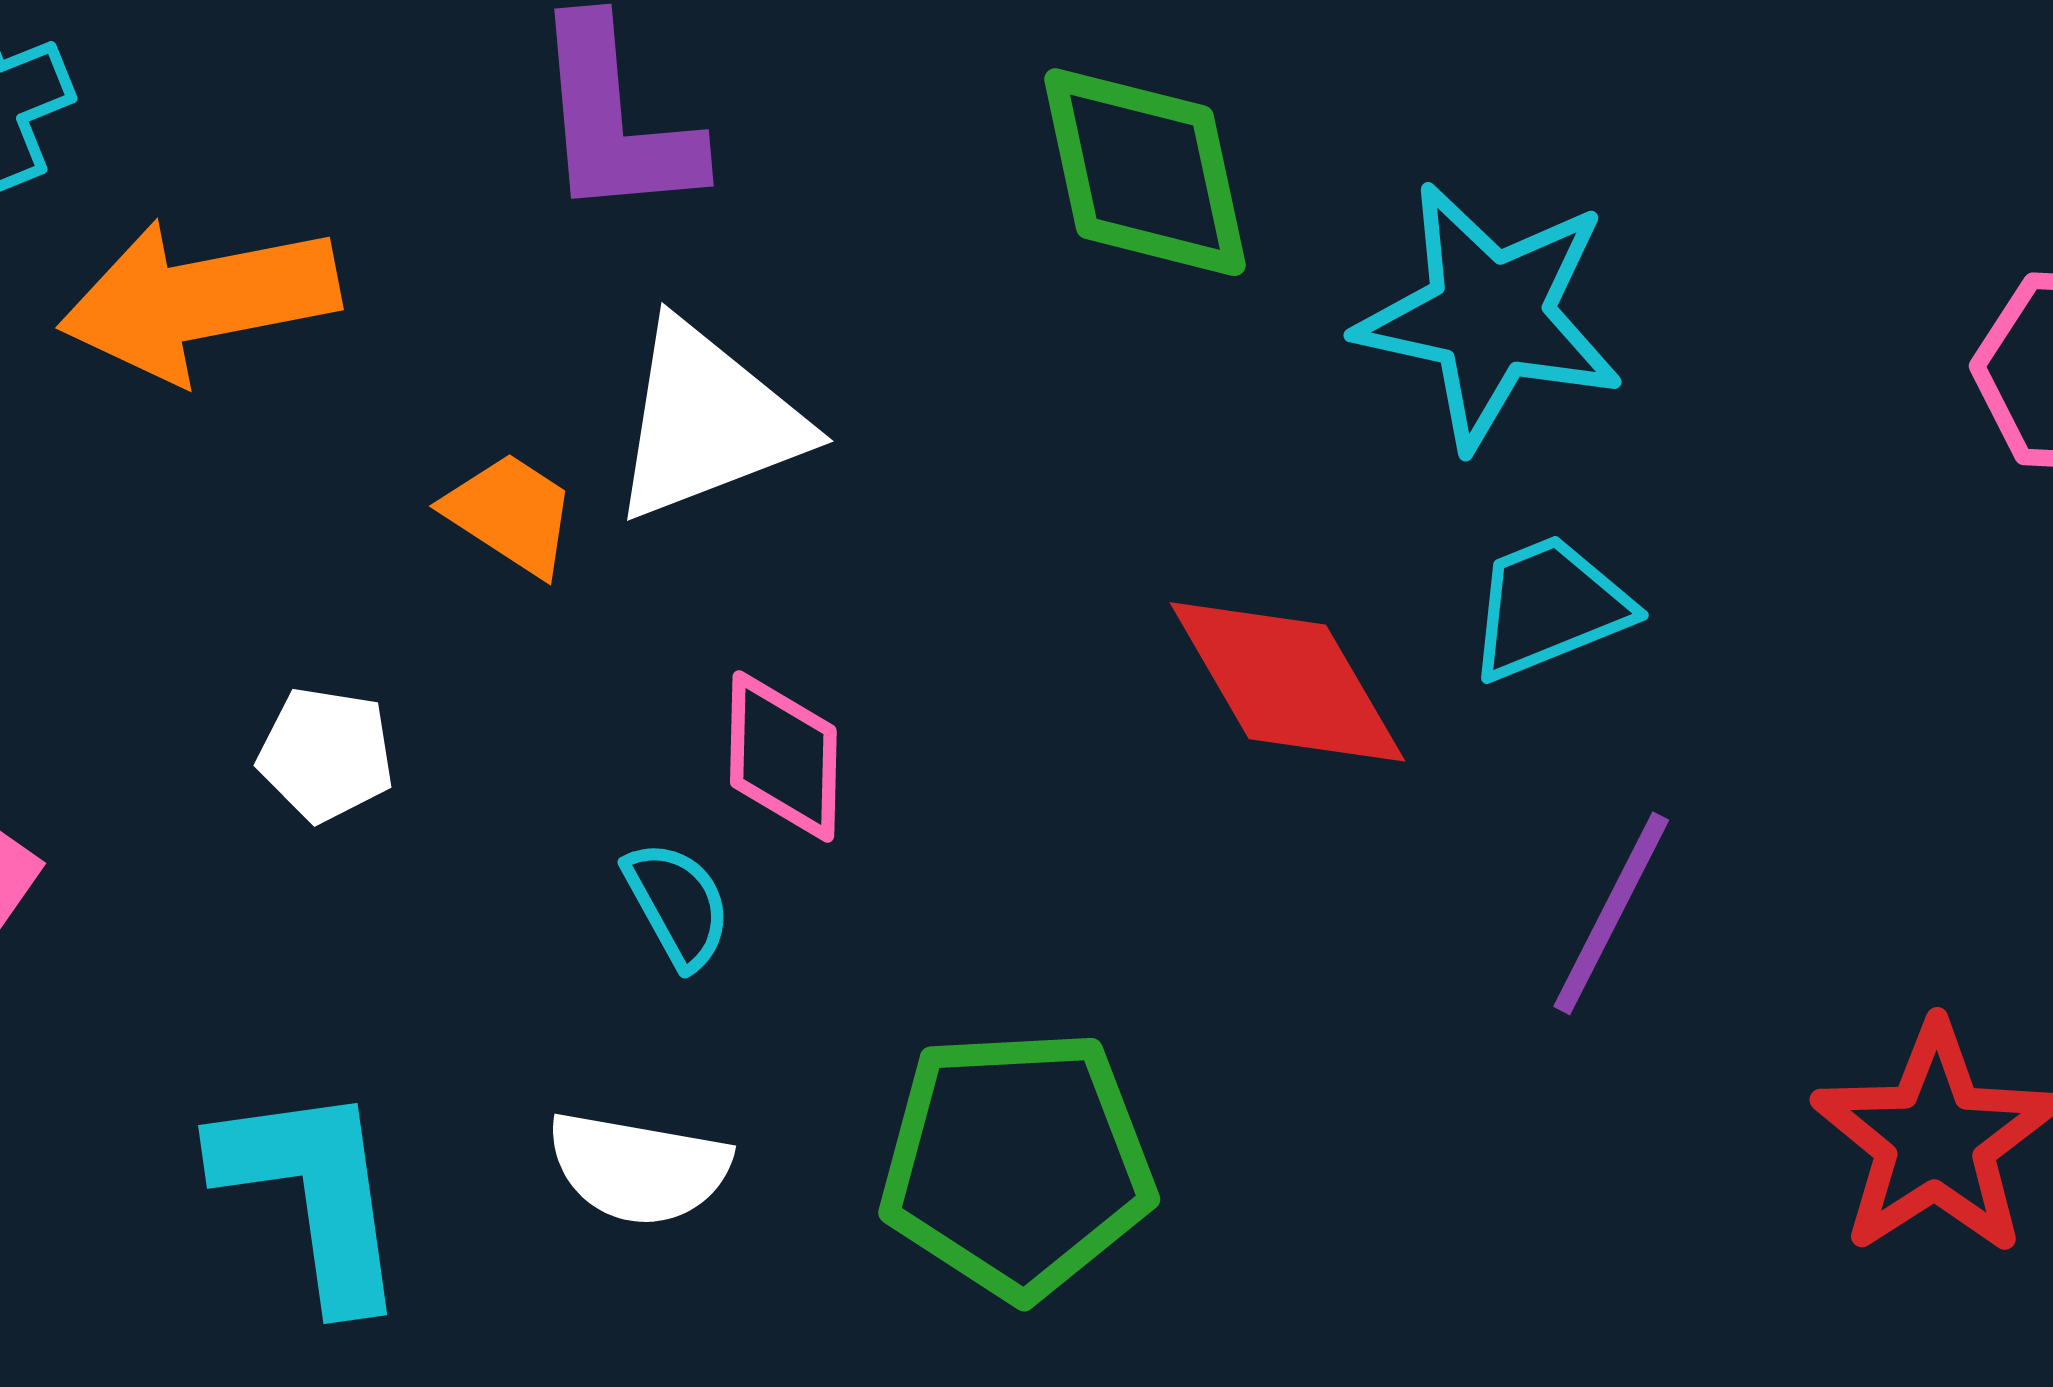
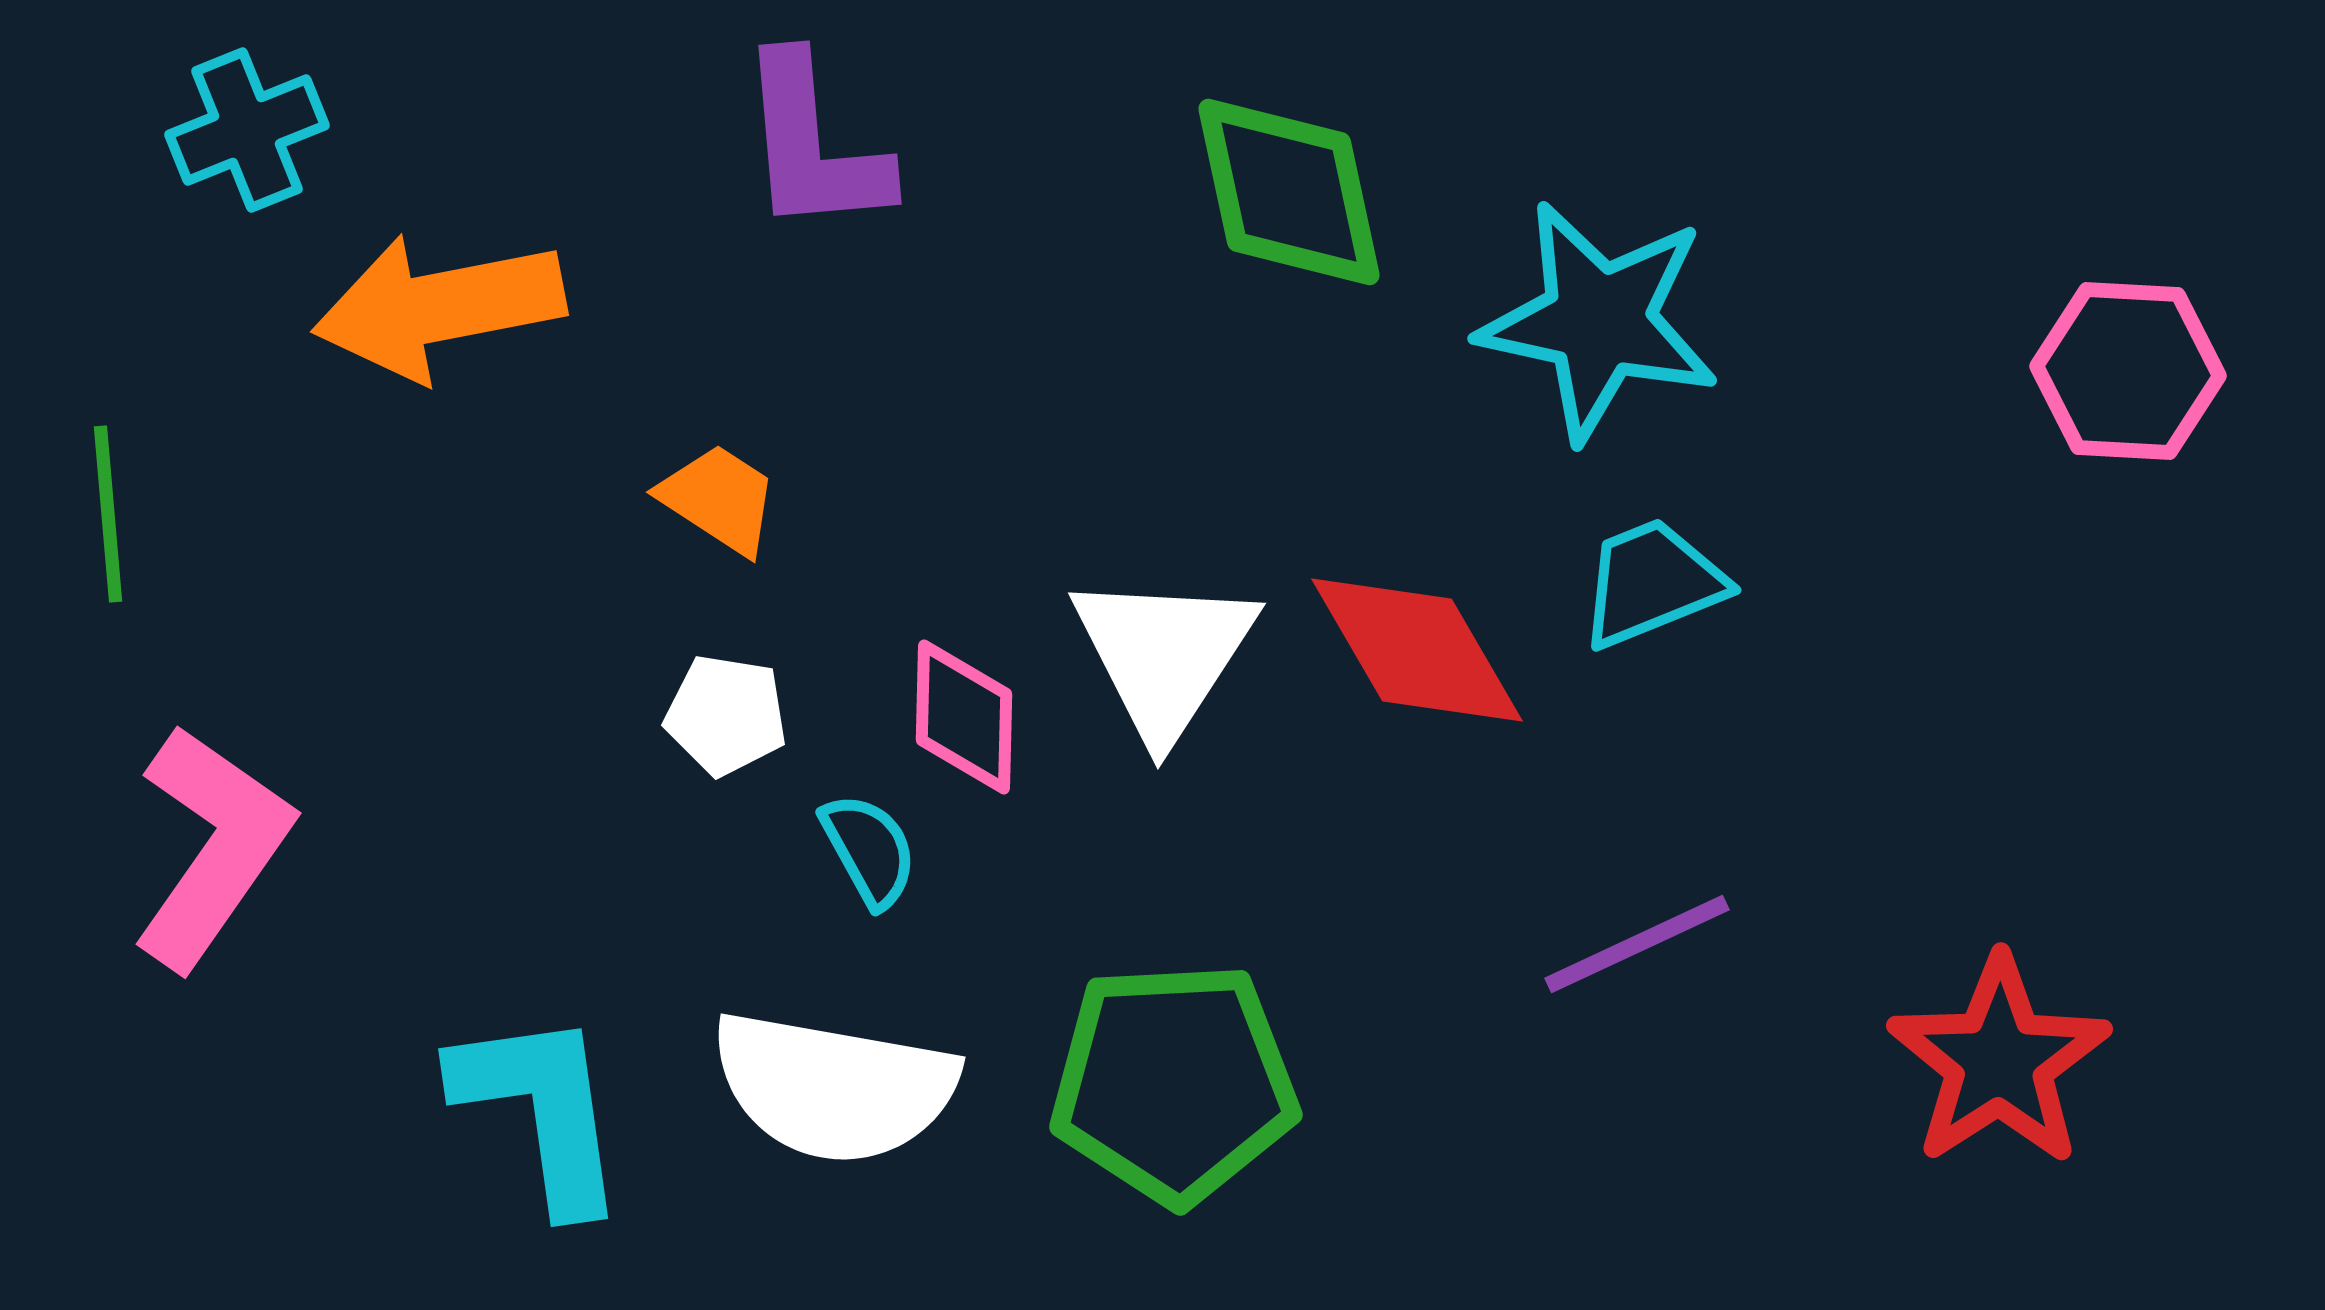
white triangle: (708, 421) -> (1164, 655), moved, turned -36
white pentagon: (326, 754) -> (726, 715), moved
purple line: (1611, 913) -> (1637, 944), moved, turned 38
white semicircle: (639, 1168) -> (834, 1087), size x1.5

